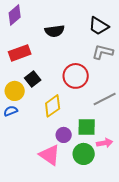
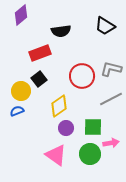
gray L-shape: (103, 52) -> (111, 69), moved
red rectangle: (20, 53) -> (40, 53), moved
purple circle: (64, 135) -> (66, 128), moved

